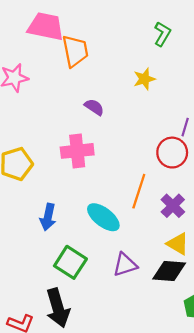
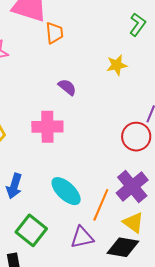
orange trapezoid: (75, 51) -> (54, 33), size x0.7
orange line: (139, 191) -> (101, 205), moved
purple cross: (173, 206) -> (132, 186), size x1.4

